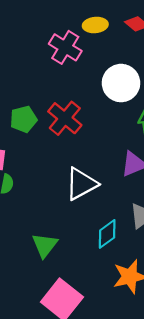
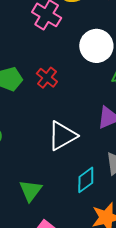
red cross: (65, 118) -> (47, 78), size x0.7

